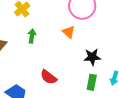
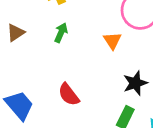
black star: (92, 57) -> (135, 83), turned -30

